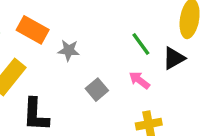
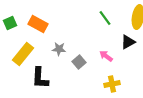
green line: (141, 44) -> (105, 18), moved
gray star: (69, 50) -> (59, 49), moved

